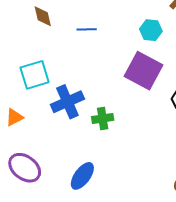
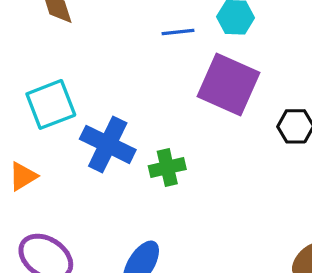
blue line: (87, 29) -> (178, 32), moved
blue cross: (67, 102) -> (108, 144), turned -36

